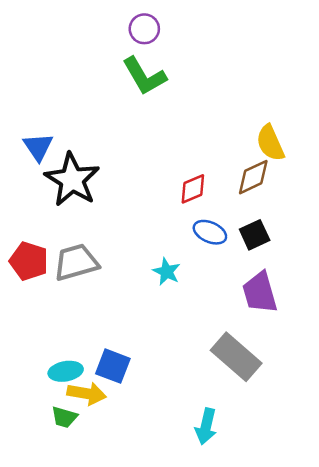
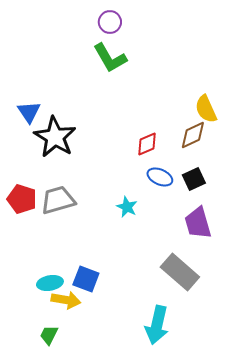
green trapezoid: (64, 417) -> (49, 335), moved, turned 100
cyan arrow: (206, 426) -> (157, 325), size x1.4

